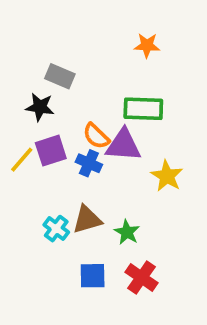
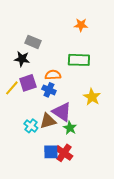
orange semicircle: (96, 136) -> (53, 75), turned 133
purple triangle: (123, 145) -> (62, 112), moved, turned 30
red cross: (141, 278) -> (64, 153), moved

